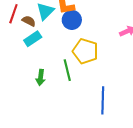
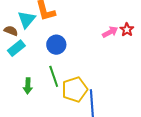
blue circle: (72, 20) -> (56, 45), moved
yellow pentagon: (85, 51) -> (75, 89), moved, turned -30

